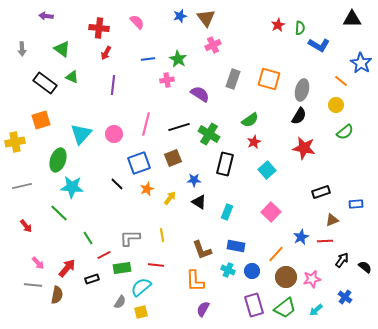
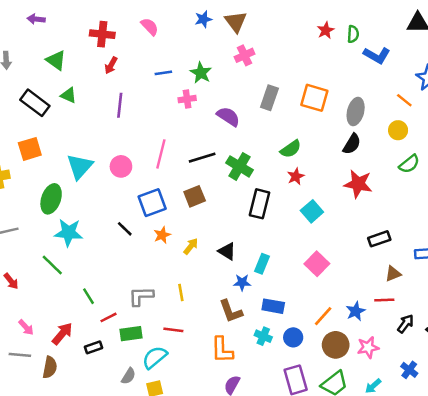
blue star: (194, 180) -> (242, 282), moved
blue star: (301, 237) -> (356, 311), moved

